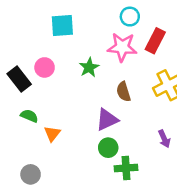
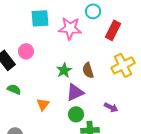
pink star: (122, 47) -> (70, 28), moved
green star: (89, 67) -> (64, 70), moved
orange triangle: (52, 134) -> (43, 104), moved
purple arrow: (164, 139) -> (111, 107), moved, turned -40

